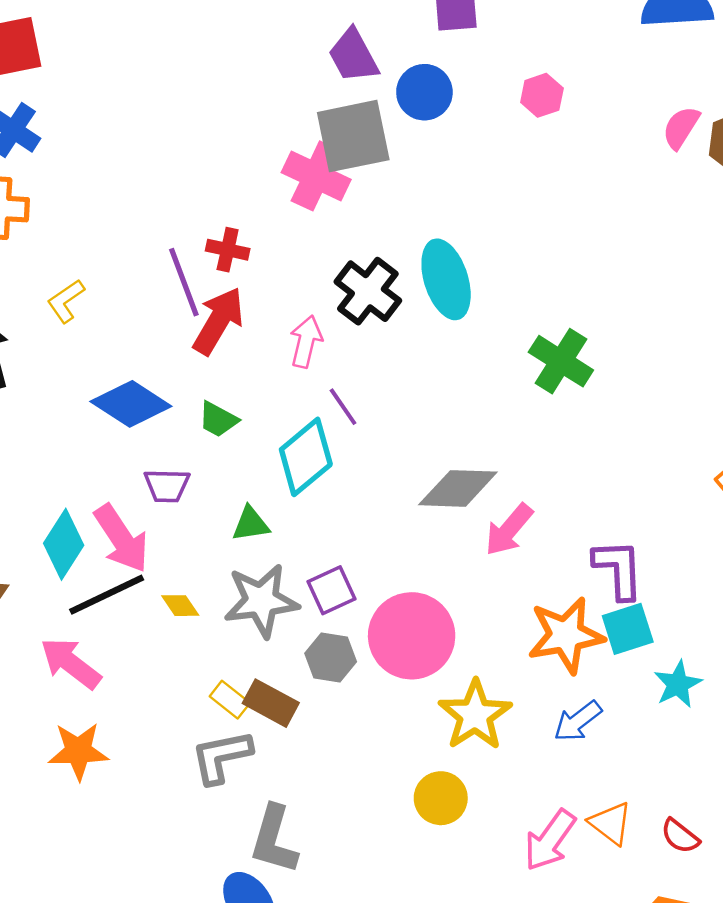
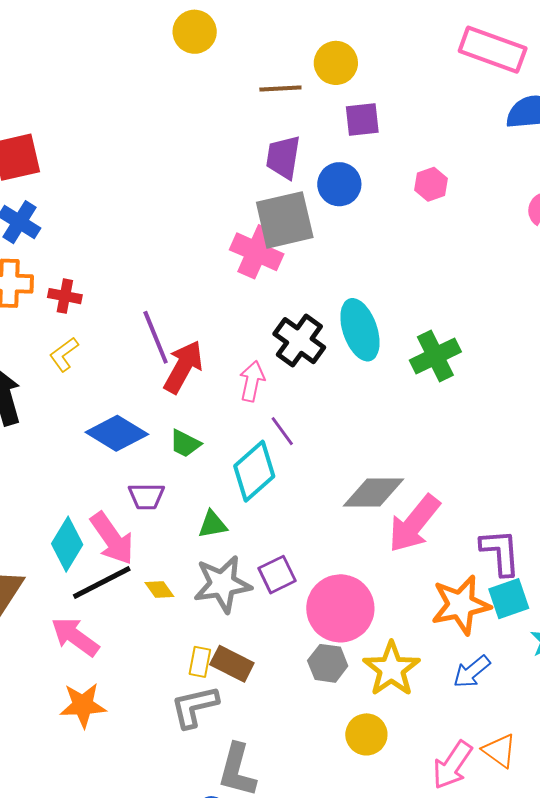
purple trapezoid: (353, 56) -> (283, 157), turned 39
red cross: (228, 250) -> (65, 296), moved
green cross: (561, 361) -> (435, 356), moved, turned 33
pink arrow: (509, 530) -> (414, 524), size x1.4
gray hexagon: (331, 658) -> (328, 663), moved
yellow rectangle: (230, 700) -> (200, 662), turned 64

